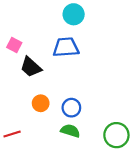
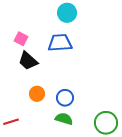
pink square: (14, 45) -> (21, 39), moved

